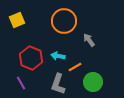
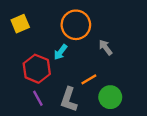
cyan arrow: (58, 56) -> (60, 52), moved, turned -64
purple line: (21, 83) -> (38, 98), moved

